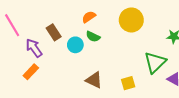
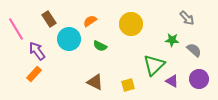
brown rectangle: (54, 32) -> (49, 19), moved
green semicircle: (93, 37) -> (100, 46), moved
cyan circle: (75, 45) -> (69, 39), moved, size x1.5

